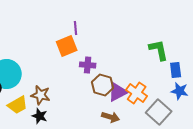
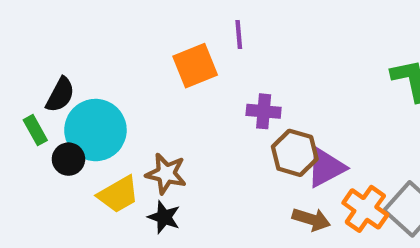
orange square: (67, 46) -> (195, 66), moved
orange cross: (137, 93) -> (365, 209), moved

